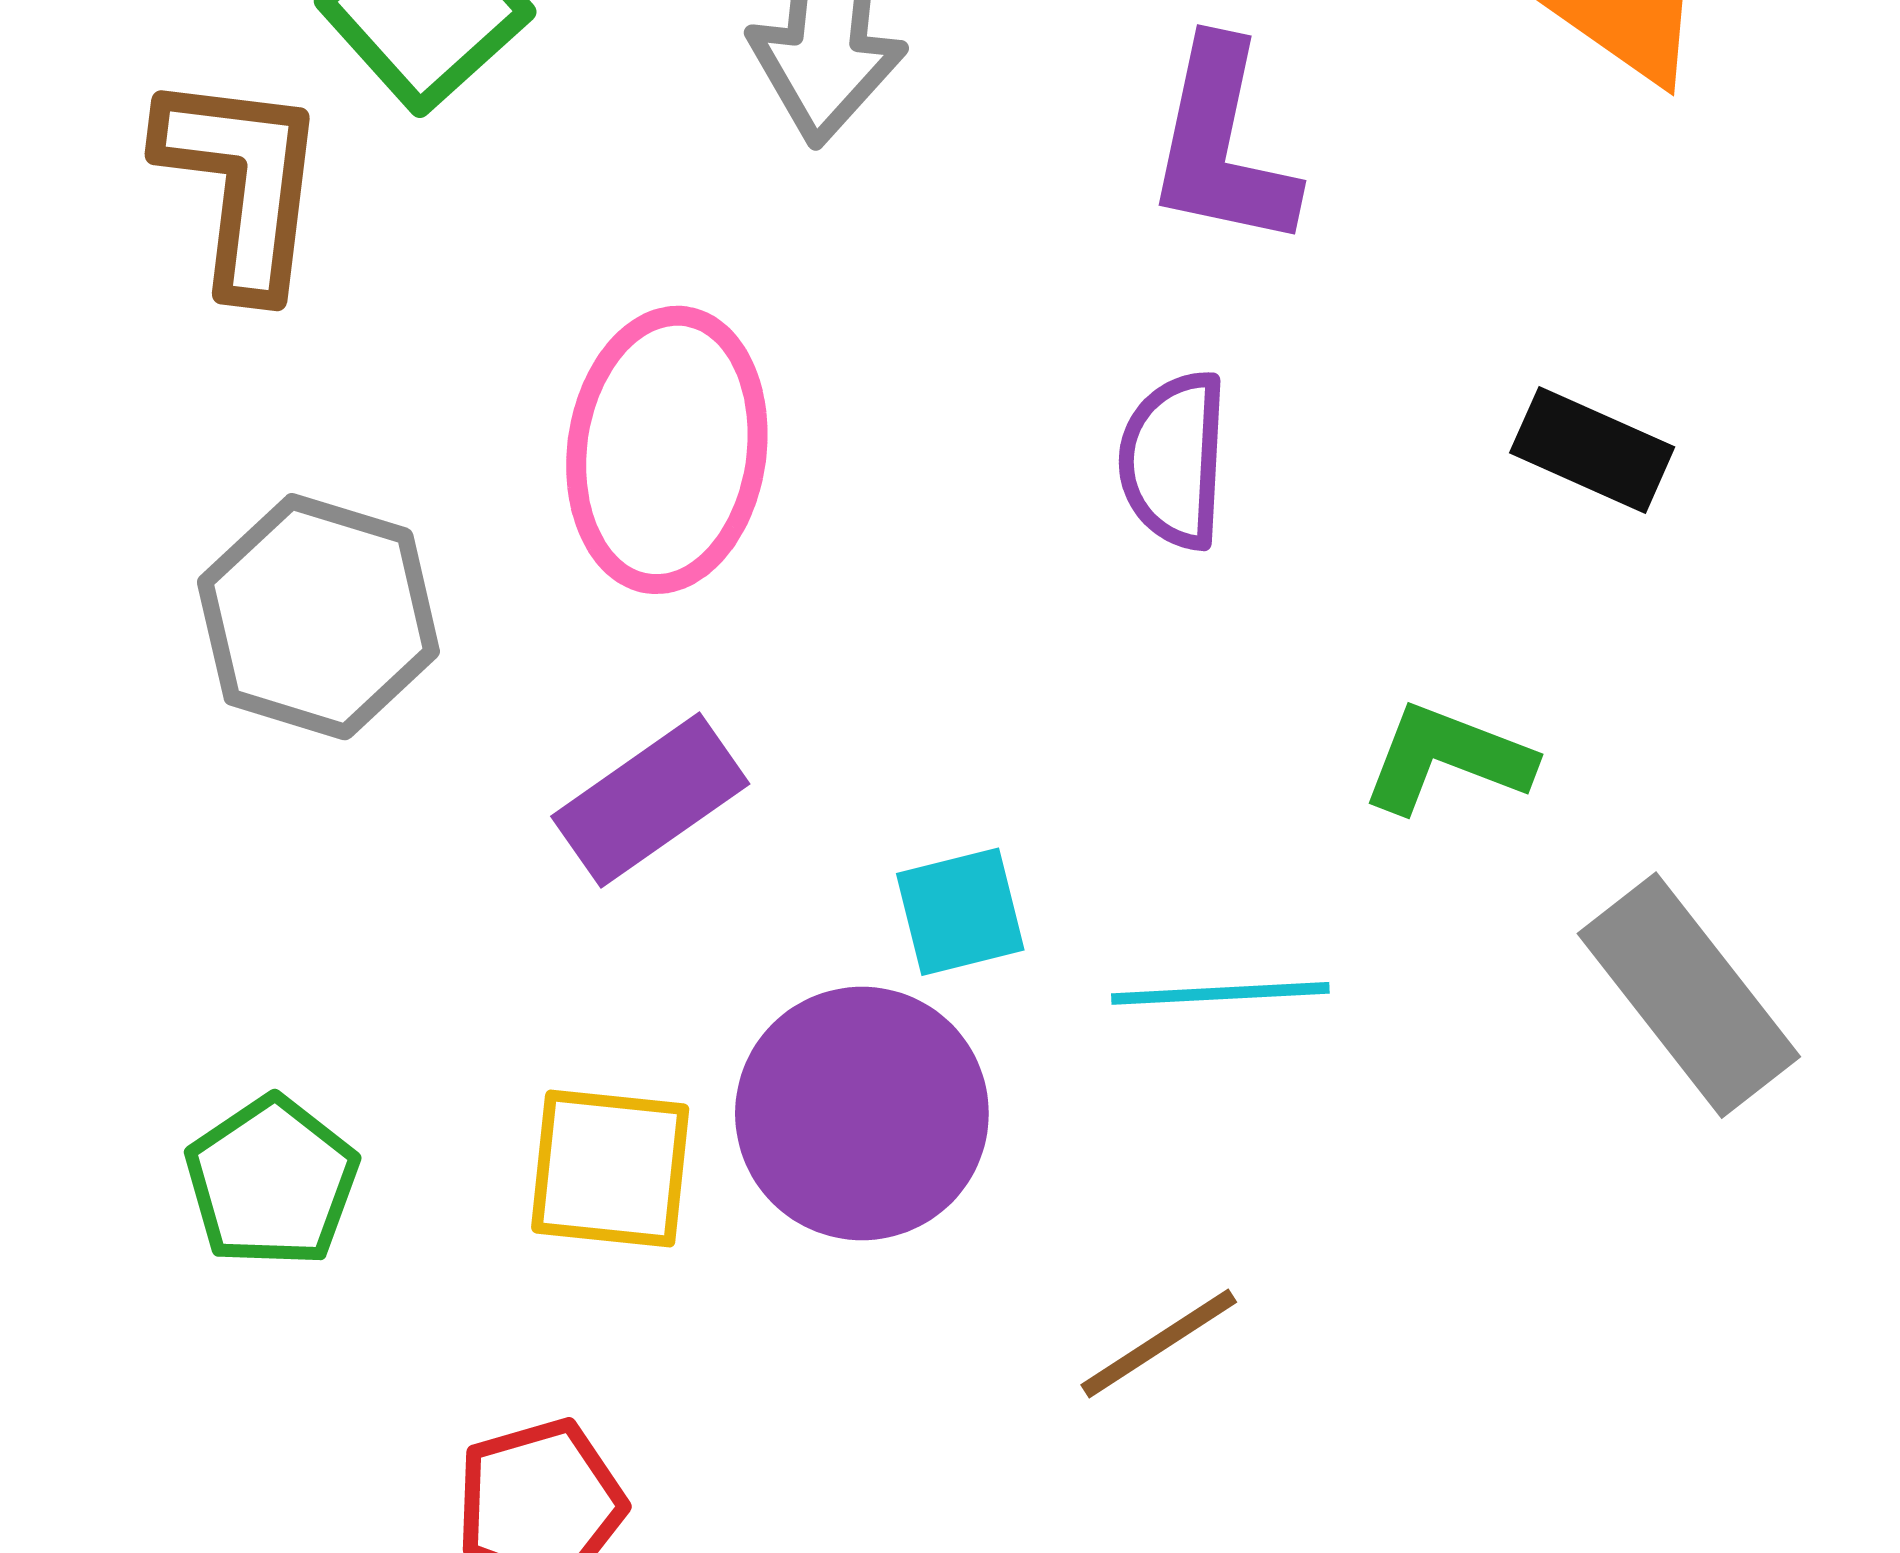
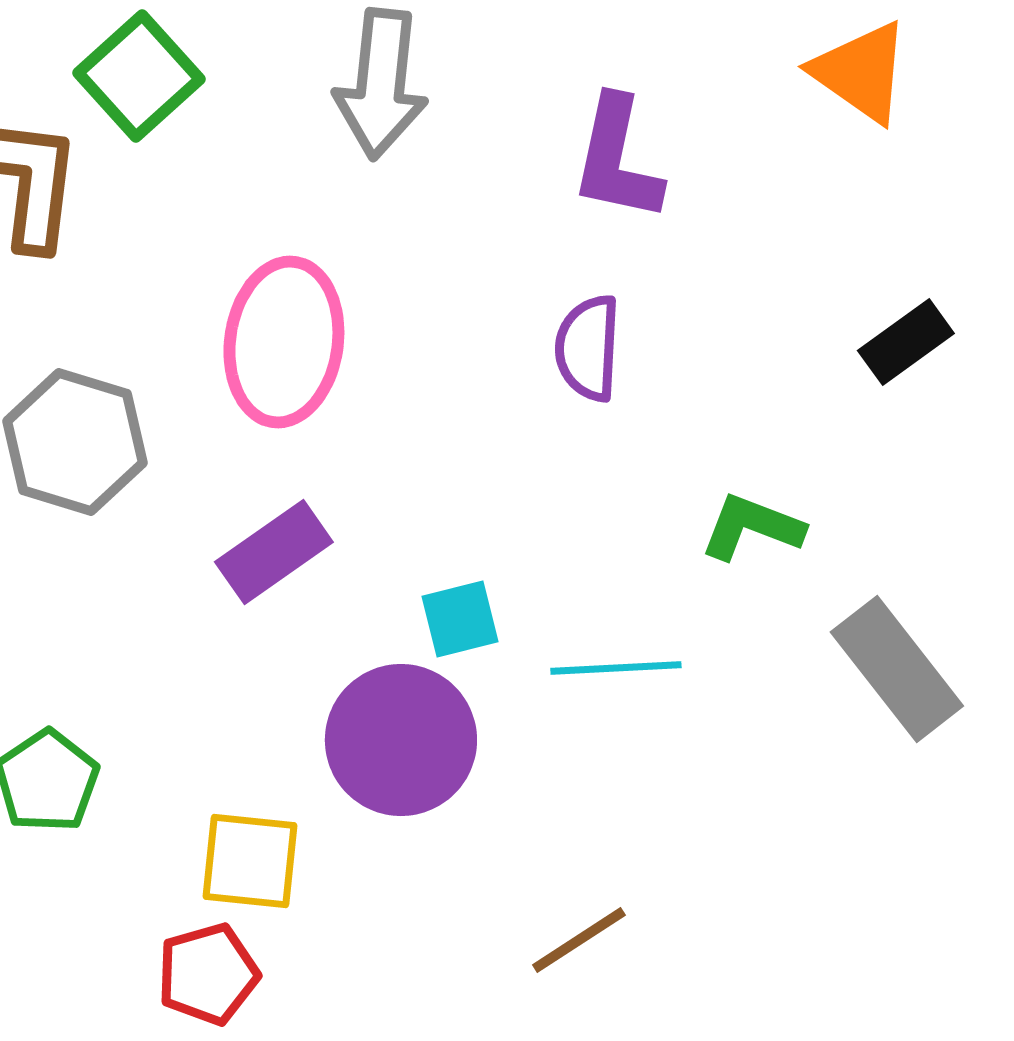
black rectangle: (1592, 450) -> (906, 342), moved, turned -60
yellow square: (610, 1169) -> (250, 861), moved
brown line: (1159, 1344) -> (579, 940), moved

